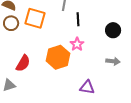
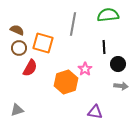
black line: (78, 19) -> (104, 47), moved
black circle: (113, 30) -> (118, 64), moved
red semicircle: (23, 63) -> (30, 68), moved

